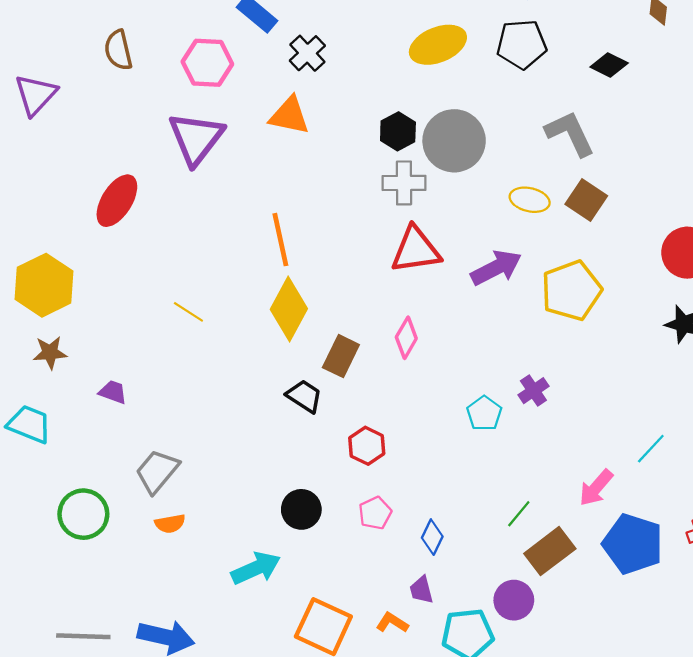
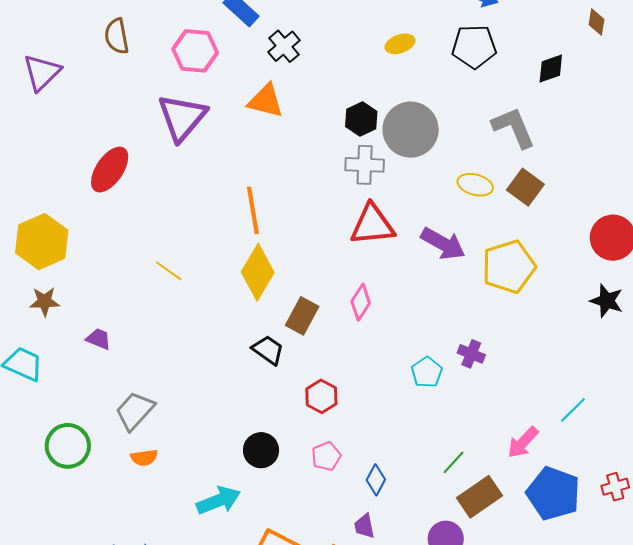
yellow ellipse: (438, 45) -> (400, 44), size x0.6
black diamond: (609, 65) -> (551, 68), turned -48
purple arrow: (496, 268) -> (443, 244), turned 54
purple cross: (533, 391) -> (471, 354), turned -36

